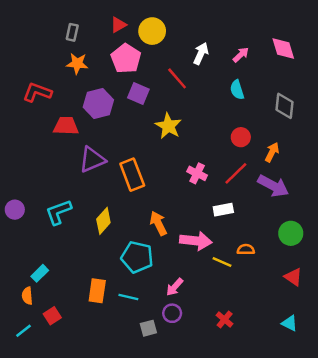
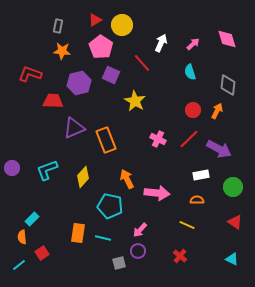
orange arrow: (272, 152) -> (217, 111), moved
white rectangle: (223, 210) -> (201, 175), moved
yellow line: (222, 262) -> (187, 225), moved

